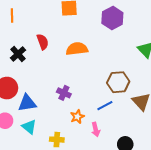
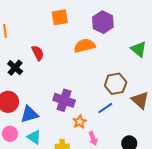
orange semicircle: (77, 49) -> (85, 46), moved
purple cross: (64, 93) -> (64, 100), size x1.5
pink arrow: (96, 130) -> (93, 138), moved

